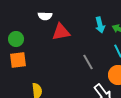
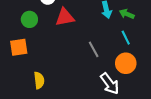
green circle: (16, 39) -> (29, 19), moved

